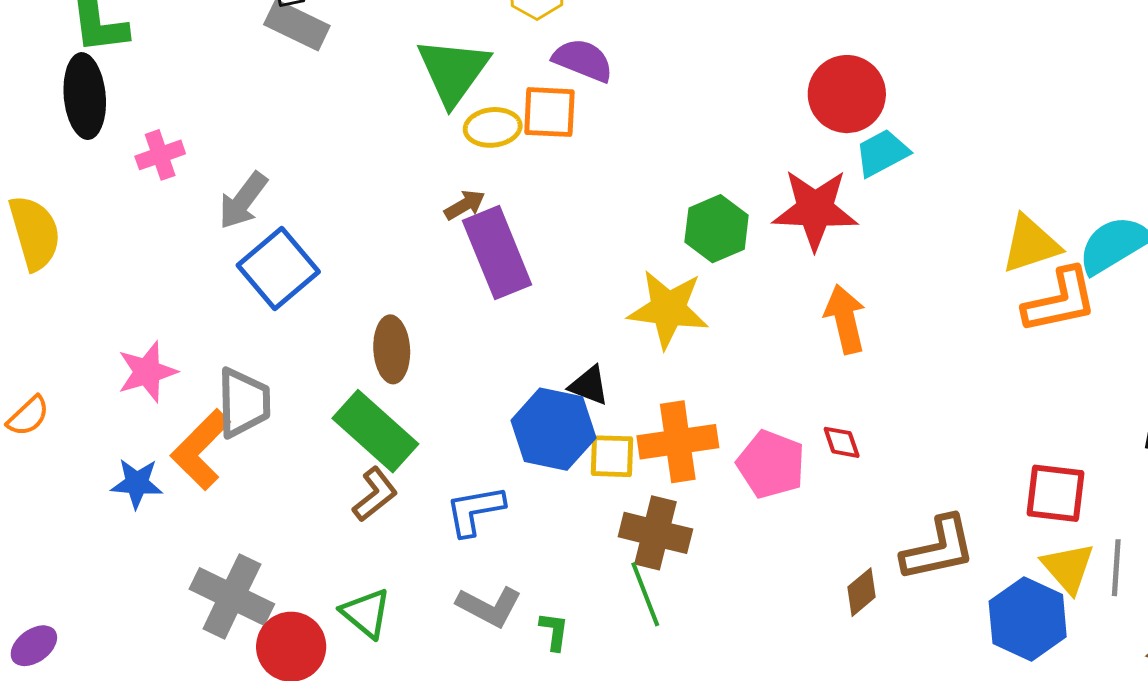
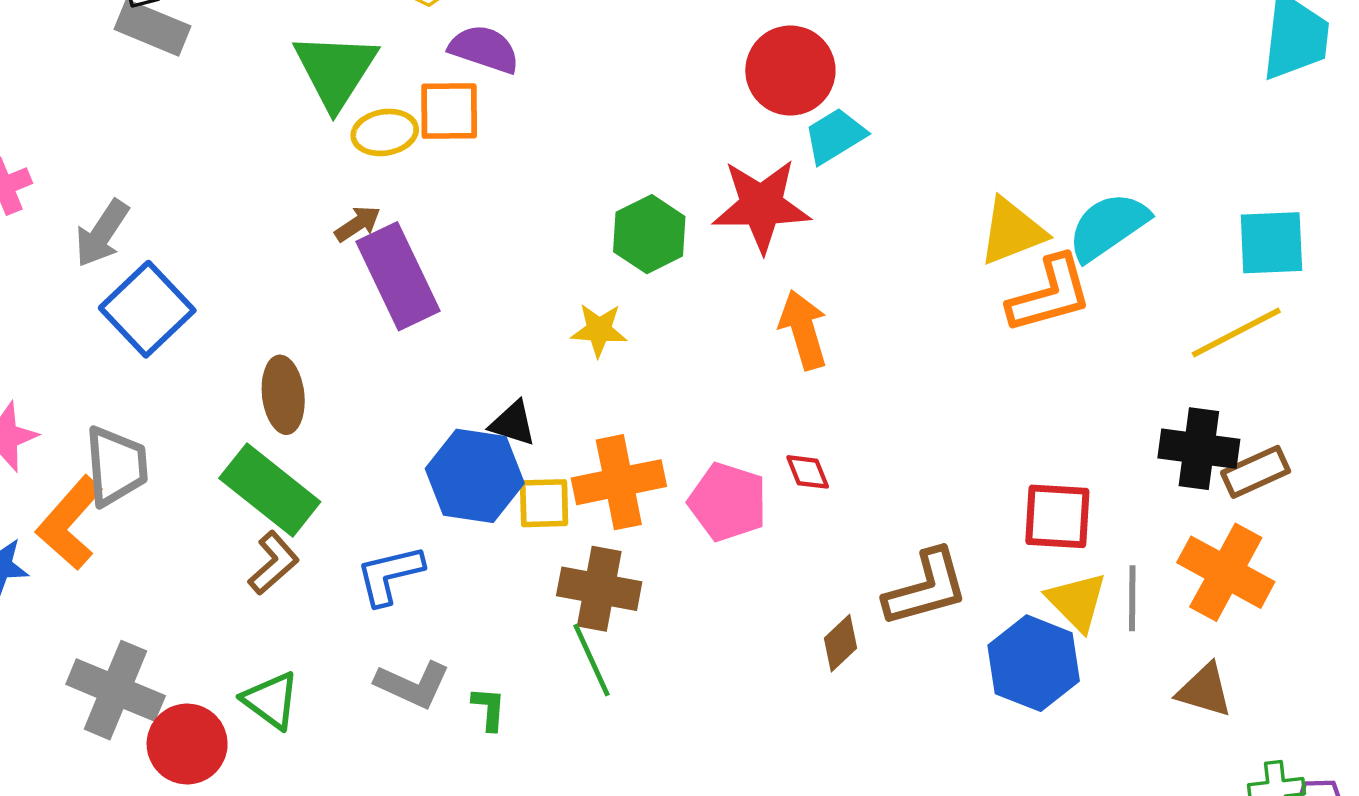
yellow star: (668, 309) -> (599, 330), size x0.6

